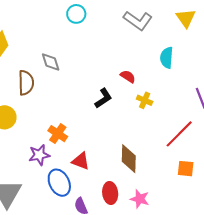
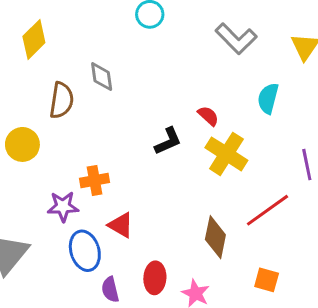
yellow cross: (145, 100) -> (226, 154), size x1.8
orange cross: (58, 134) -> (95, 180), turned 36
brown diamond: (129, 159) -> (215, 237), moved
orange square: (186, 169) -> (267, 280), moved

